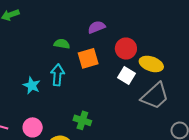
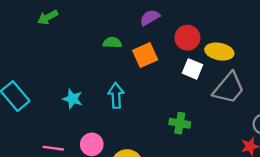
cyan arrow: (57, 75) -> (116, 95), moved
cyan star: (32, 85) -> (73, 99), moved
green cross: (82, 120) -> (180, 123), moved

